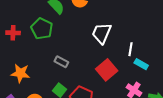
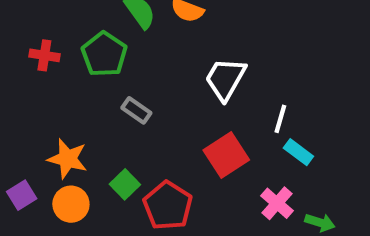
gray rectangle: (61, 62) -> (136, 110), moved
orange star: (20, 73) -> (68, 159), moved

